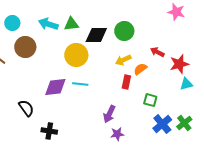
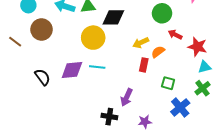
green circle: (124, 31) -> (162, 13), moved
red star: (179, 64) -> (197, 47), turned 30
black semicircle: (26, 108) -> (43, 77), moved
green cross: (184, 123) -> (202, 88), moved
black cross: (49, 131) -> (109, 117), moved
purple star: (117, 134) -> (145, 122), moved

